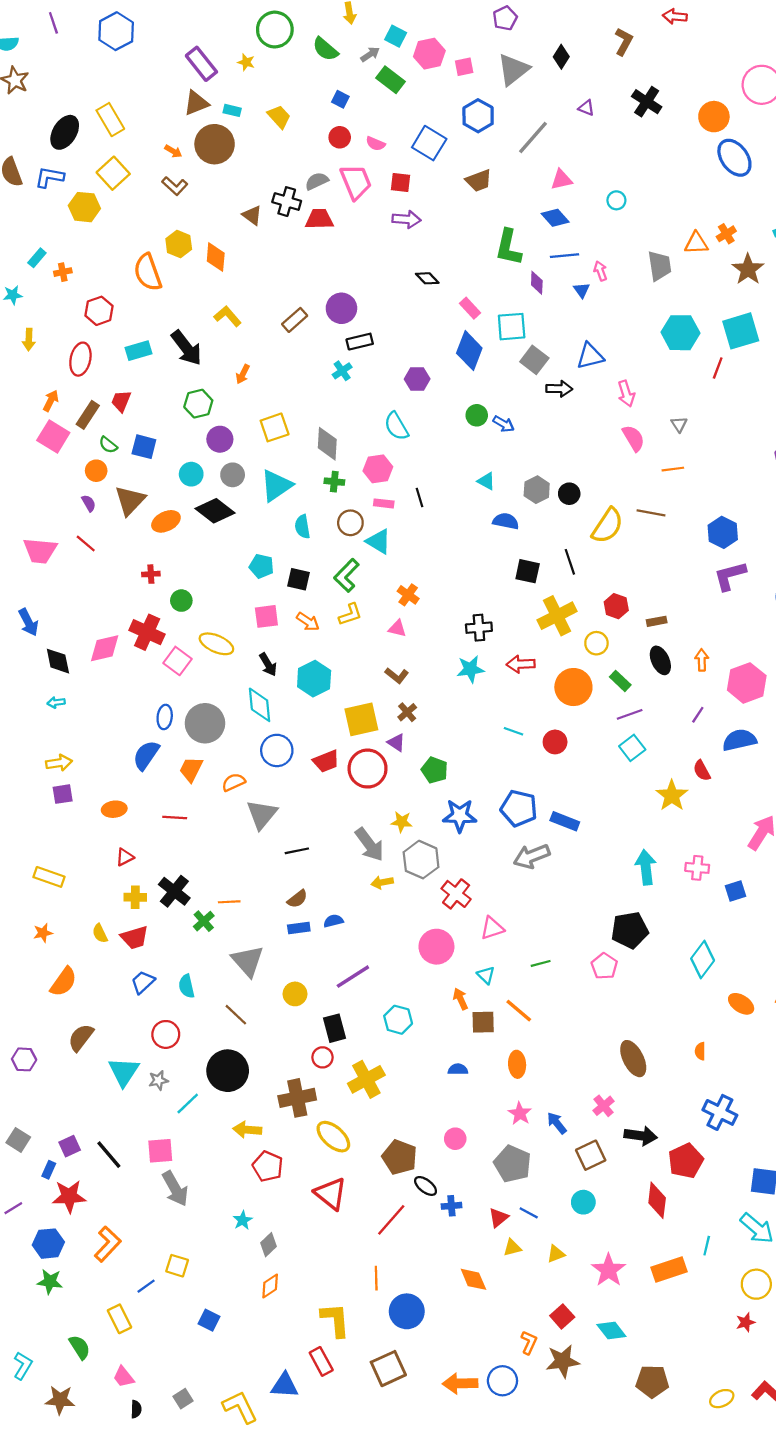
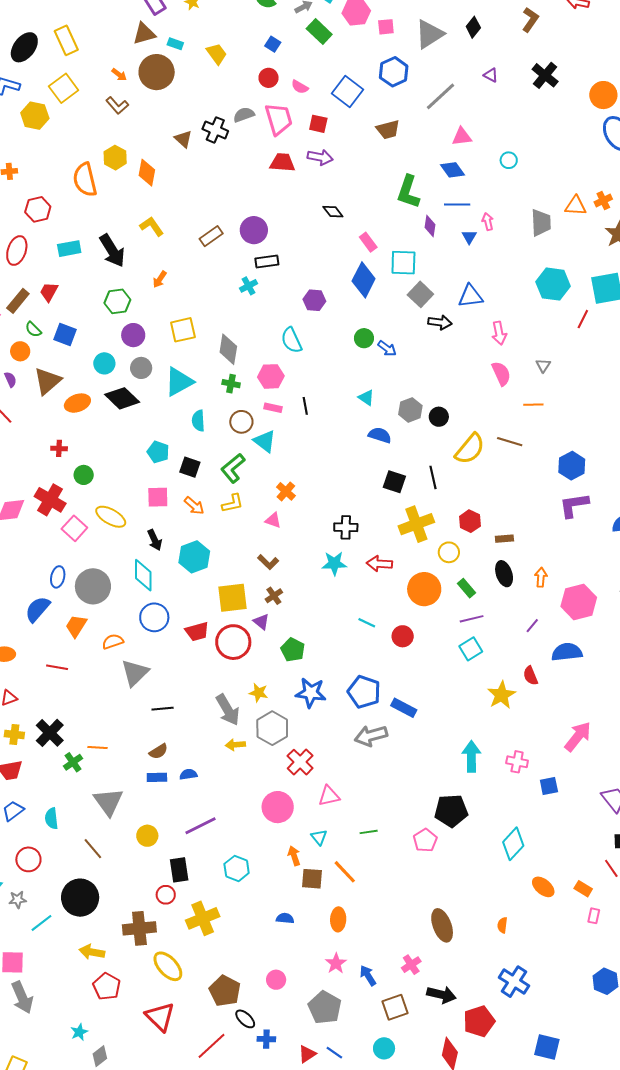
red trapezoid: (319, 219) -> (282, 163), moved

